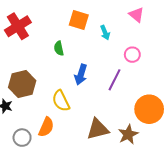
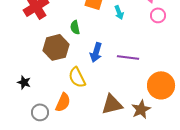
pink circle: (132, 55) -> (158, 15), moved
purple line: (114, 80) -> (128, 57), turned 70
brown hexagon: (22, 84) -> (56, 47), moved

